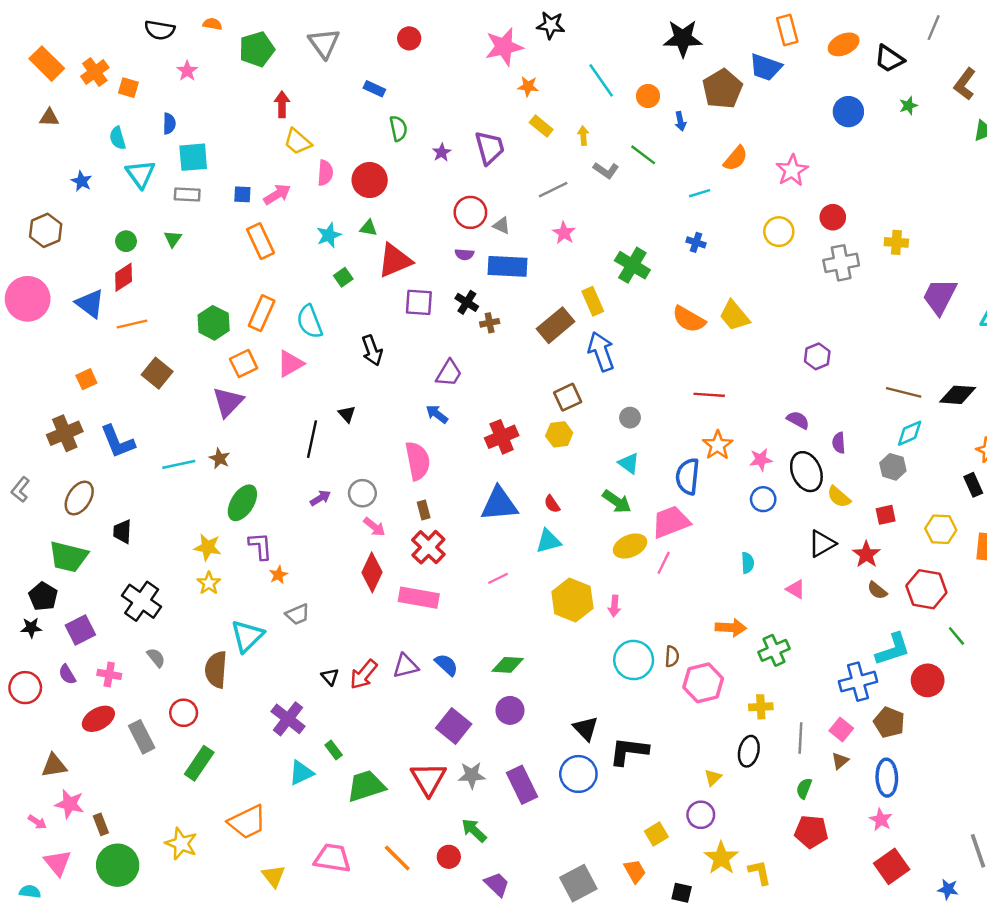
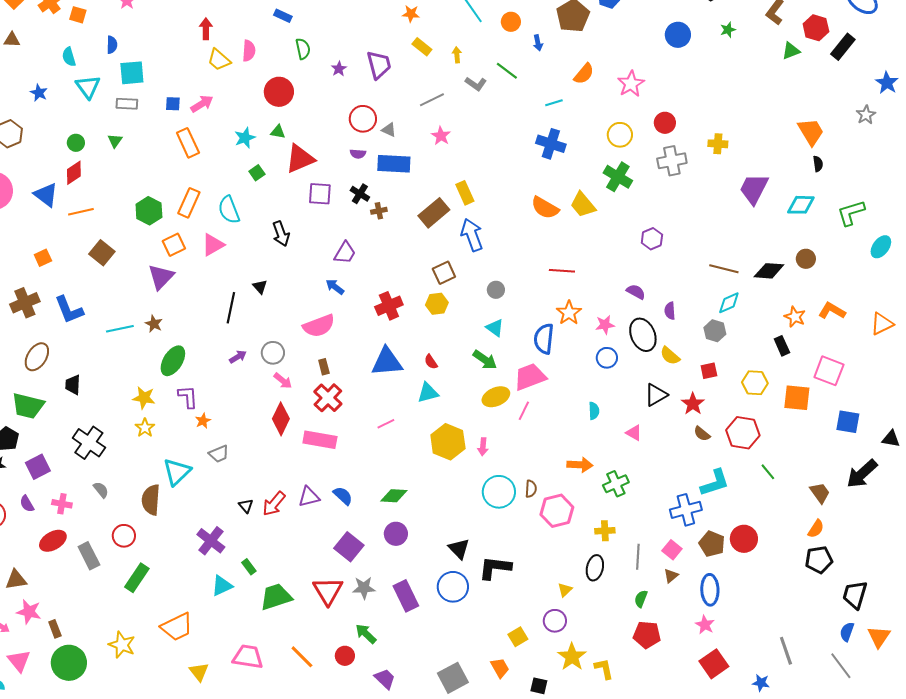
pink semicircle: (325, 173) -> (249, 51), moved
blue cross: (696, 242) -> (551, 144), size x1.8
green cross: (632, 265) -> (618, 177), moved
pink semicircle: (418, 461) -> (319, 326), turned 80
red circle: (928, 680) -> (744, 539), moved

